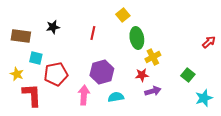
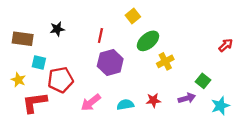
green ellipse: (137, 38) -> (148, 41), turned 60
purple hexagon: (102, 72) -> (110, 62), moved
red star: (142, 75) -> (153, 100), moved
purple arrow: (153, 91) -> (187, 98), moved
red L-shape: (32, 95) -> (35, 102), turned -95
pink arrow: (84, 95) -> (91, 102), turned -132

